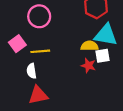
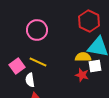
pink square: (17, 44) -> (17, 66), moved
yellow line: (40, 51) -> (38, 62), turned 30

